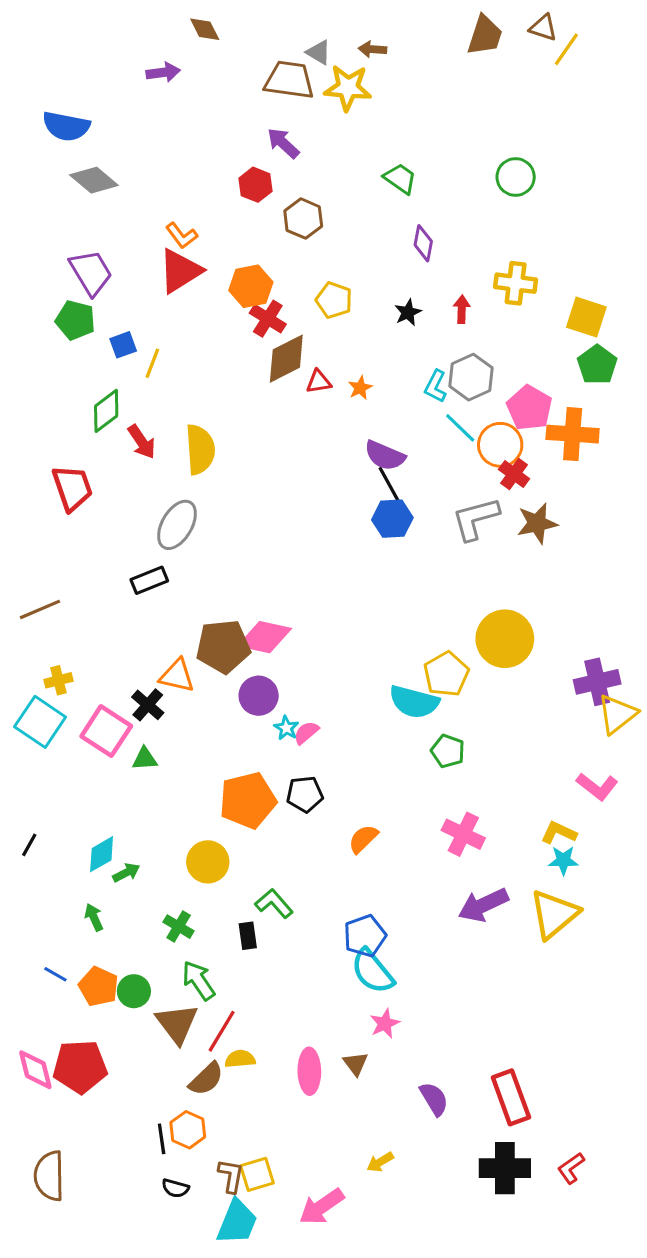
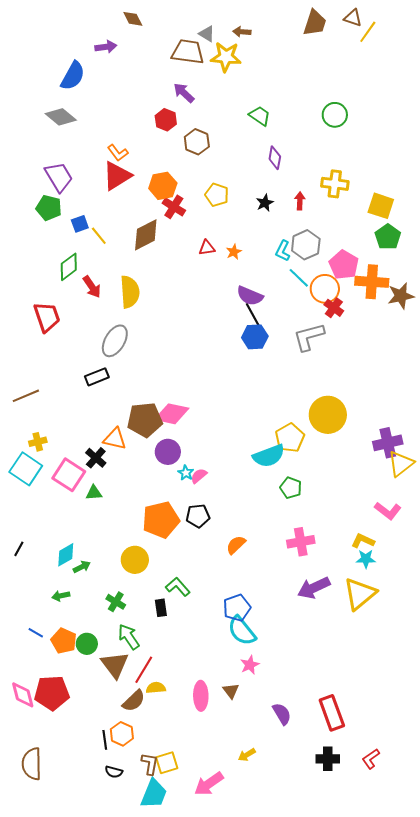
blue semicircle: (66, 126) -> (73, 76), moved, turned -72
brown diamond: (286, 359) -> (146, 235), moved
yellow line: (152, 363) -> (99, 236), turned -60
brown star: (537, 523) -> (401, 296), moved
cyan semicircle: (414, 702) -> (269, 456), turned -36
pink cross: (463, 834) -> (301, 542), turned -36
green arrow: (94, 917) -> (61, 596), turned -78
black cross: (505, 1168) -> (328, 759), size x0.7

